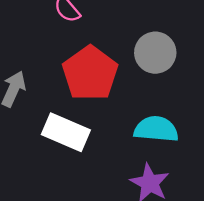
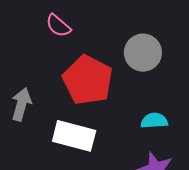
cyan semicircle: (156, 129) -> (154, 121), size x0.7

